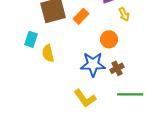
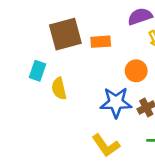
orange rectangle: (81, 16) -> (101, 42), turned 42

